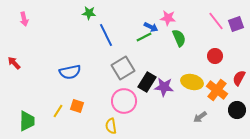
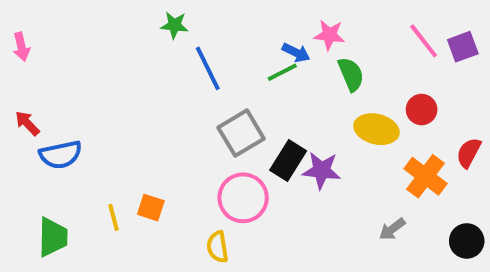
pink arrow: (24, 19) -> (21, 47), moved
blue semicircle: (70, 72) -> (61, 155), moved
yellow ellipse: (192, 82) -> (376, 129), moved
black circle: (237, 110) -> (467, 241), moved
yellow line: (58, 111) -> (114, 217), turned -48

